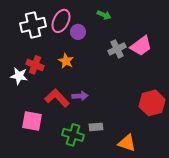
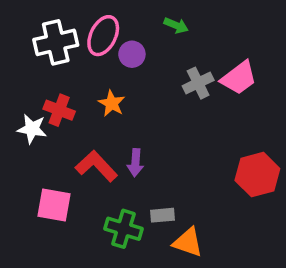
purple arrow: (80, 96) -> (135, 163), turned 98
orange triangle: (127, 143) -> (188, 242), moved

